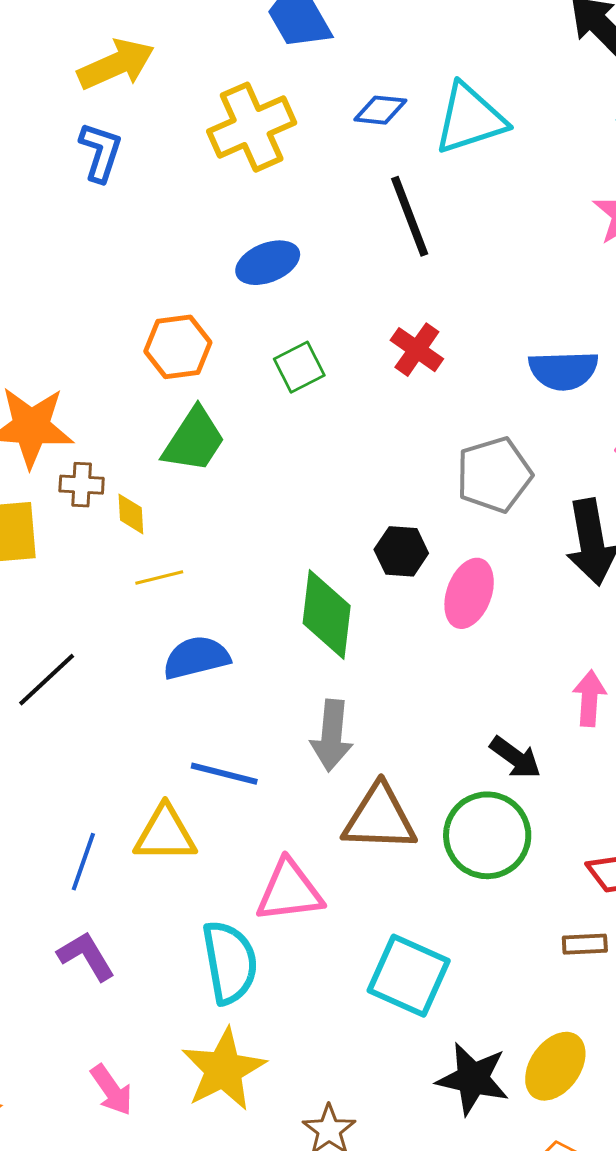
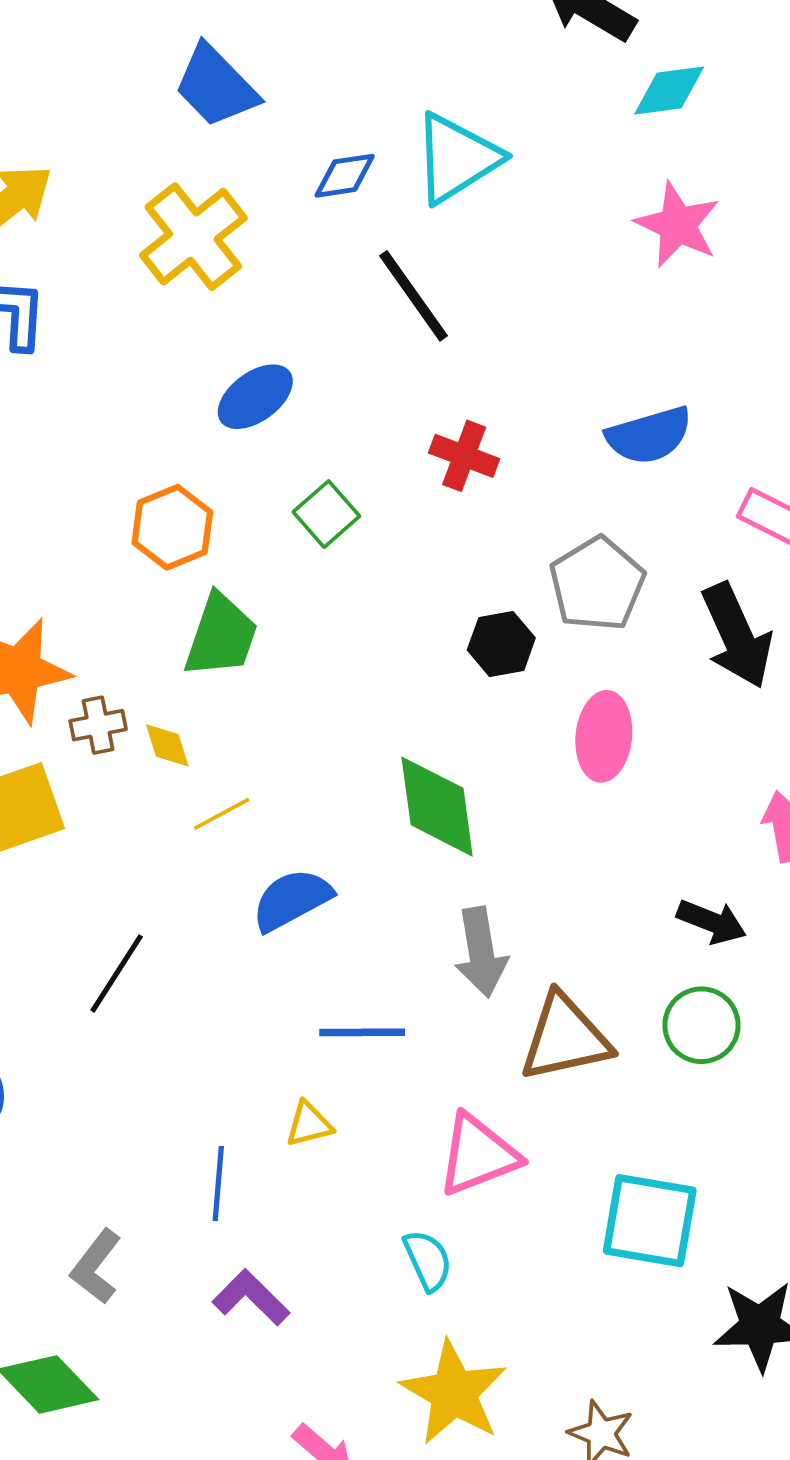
black hexagon: (401, 551) -> (501, 644), moved
yellow triangle: (165, 834) -> (309, 1124), size x0.6
green circle: (487, 835) -> (701, 1025), size x0.7
cyan semicircle: (230, 962) -> (428, 1260), size x0.6

